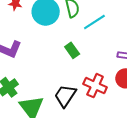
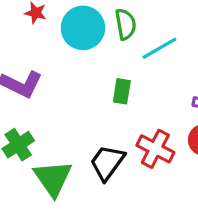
green rectangle: (72, 50) -> (122, 91), turned 42

